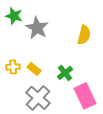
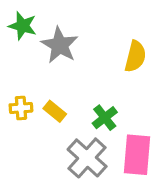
pink rectangle: (85, 96) -> (137, 155), turned 30
gray cross: (38, 98) -> (87, 158), moved

